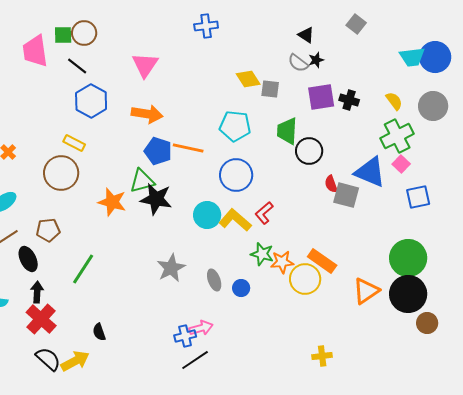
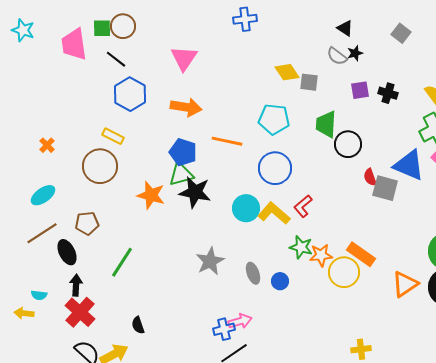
gray square: (356, 24) -> (401, 33), moved
purple square: (321, 97) -> (360, 90), size x0.7
blue pentagon: (158, 151) -> (183, 152), moved

